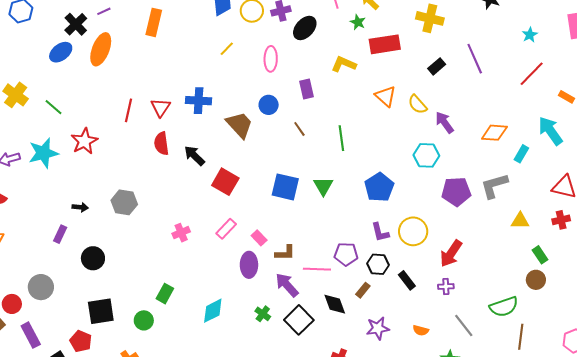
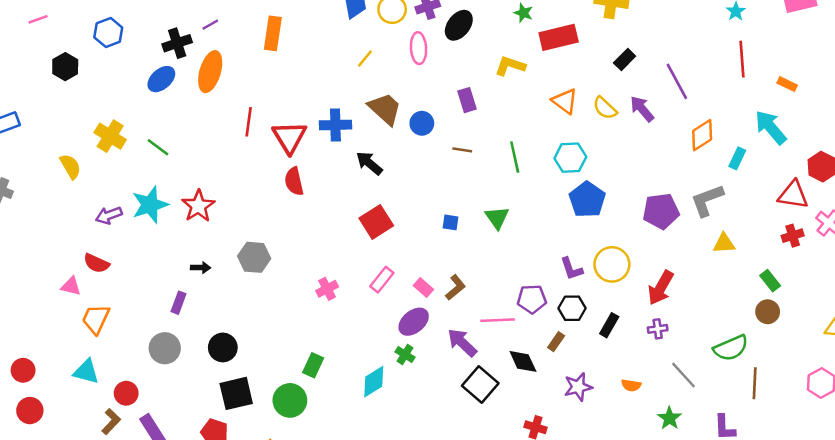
black cross: (76, 24) -> (177, 43), turned 30
pink ellipse: (271, 59) -> (419, 48), moved
purple line: (475, 59) -> (677, 81), moved
red line: (532, 74) -> (742, 59), turned -44
red triangle: (161, 107) -> (289, 137), size x1.4
red line: (129, 110) -> (249, 122), moved
purple arrow: (444, 122) -> (642, 109), moved
brown trapezoid: (239, 125) -> (385, 109), moved
brown line: (299, 129) -> (462, 150), turned -42
orange diamond: (494, 133) -> (702, 135), turned -32
red star: (84, 141) -> (198, 206), moved
cyan hexagon: (426, 155) -> (570, 158), moved
black arrow: (194, 156) -> (369, 163), moved
red square: (225, 182) -> (376, 222), turned 32
blue square: (285, 187) -> (450, 222), size x0.5
blue pentagon: (379, 187) -> (587, 200), moved
yellow triangle: (520, 221) -> (724, 243), moved
brown L-shape: (285, 253) -> (455, 288), moved, turned -35
black circle: (93, 258) -> (223, 347), moved
purple ellipse: (249, 265) -> (414, 322), turned 55
black rectangle: (407, 280) -> (609, 325), turned 72
gray circle: (41, 287) -> (165, 348), moved
green cross: (263, 314) -> (405, 354), moved
green circle: (144, 320) -> (290, 400), size x1.4

